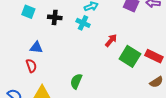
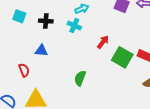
blue triangle: (36, 47) -> (41, 51), moved
green semicircle: (76, 81) -> (80, 78), moved

